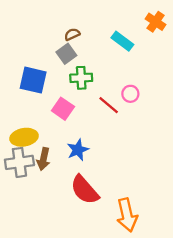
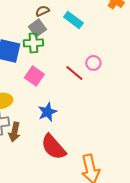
cyan rectangle: (122, 41) -> (73, 20), moved
green cross: (81, 78) -> (33, 43), moved
brown arrow: (43, 159) -> (14, 132), moved

